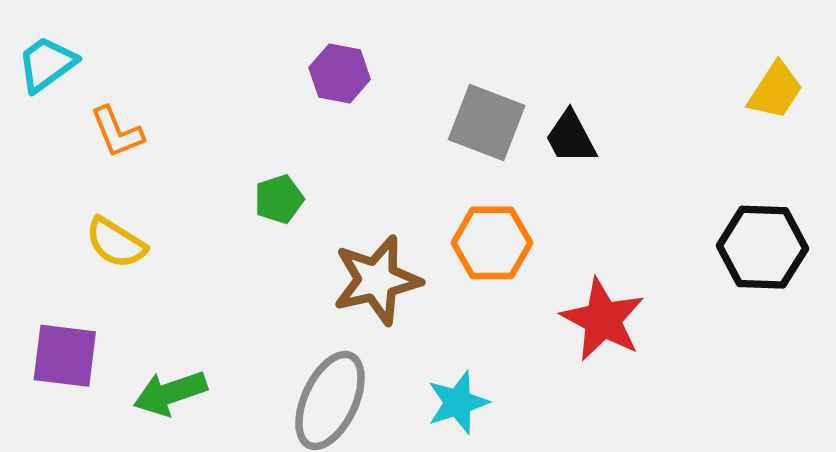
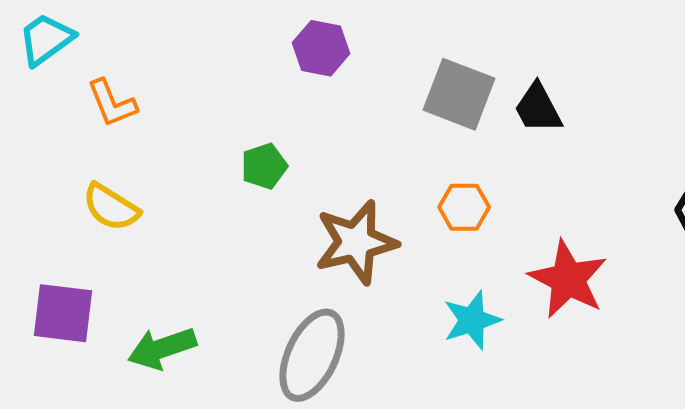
orange hexagon: (492, 243) -> (464, 207), size x0.7
cyan star: (458, 403) -> (472, 320), moved

